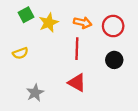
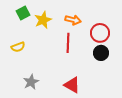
red circle: (113, 26) -> (100, 33), moved
red triangle: (77, 83) -> (72, 85), moved

